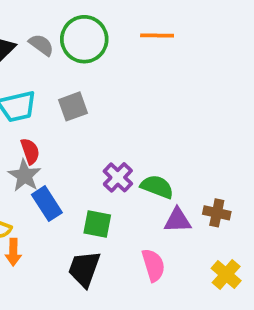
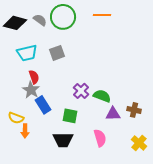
black trapezoid: (84, 269) -> (63, 140), turned -110

